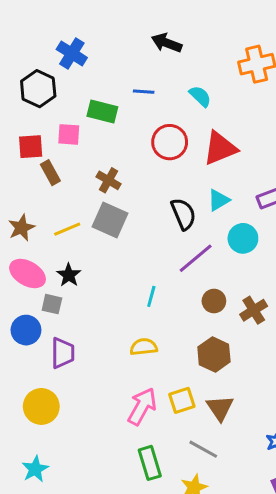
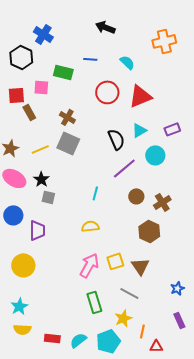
gray square: (52, 304) -> (48, 197), moved
brown hexagon: (214, 354) -> (149, 231), moved

